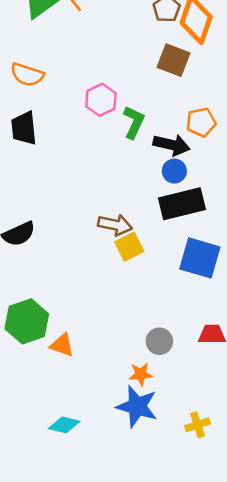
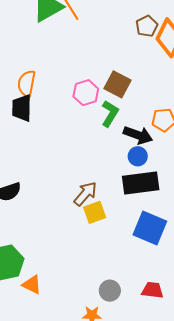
brown square: (173, 60) -> (117, 84), moved
orange semicircle: (27, 75) -> (27, 83), moved, turned 76
brown arrow: (115, 225) -> (85, 194), turned -68

